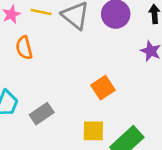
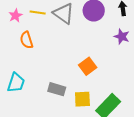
gray rectangle: (42, 114) -> (57, 89), moved, turned 54

